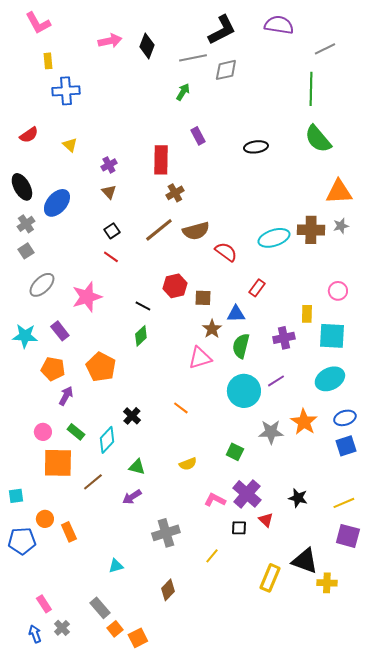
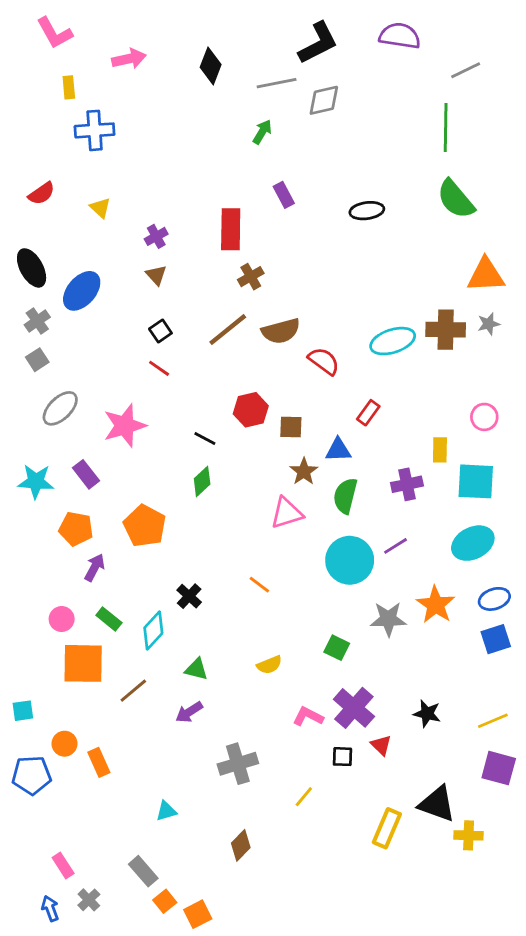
pink arrow: (110, 41) -> (129, 59), moved

